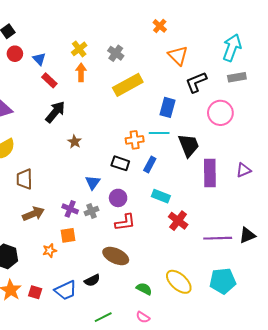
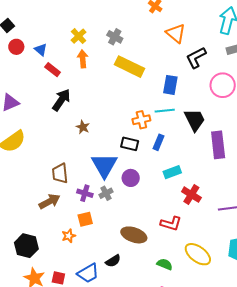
yellow rectangle: (128, 85) -> (130, 67), turned 60
brown trapezoid: (24, 179) -> (60, 173), moved
blue triangle: (93, 183) -> (104, 165), size x1.8
cyan rectangle: (161, 196) -> (172, 172), turned -36
red L-shape: (125, 222) -> (171, 223), moved, turned 30

